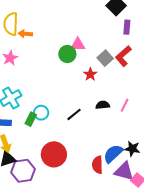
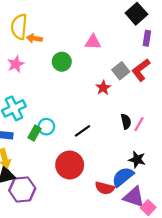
pink triangle: (78, 45) -> (93, 42), moved
green circle: (67, 54) -> (62, 62), moved
black semicircle: (103, 105) -> (126, 122), moved, turned 80
black star: (132, 149) -> (137, 160), moved
red circle: (54, 154) -> (70, 165), moved
red semicircle: (97, 165) -> (105, 188), turned -78

